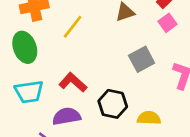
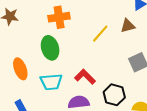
yellow line: (73, 27) -> (100, 34), moved

